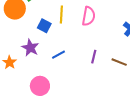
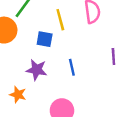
blue line: (59, 55) -> (72, 67), turned -56

